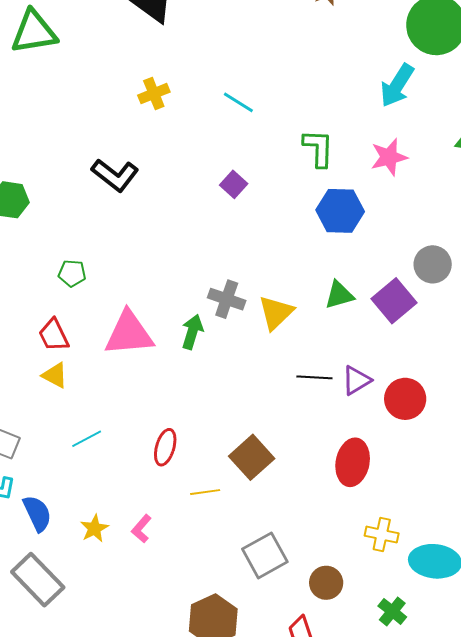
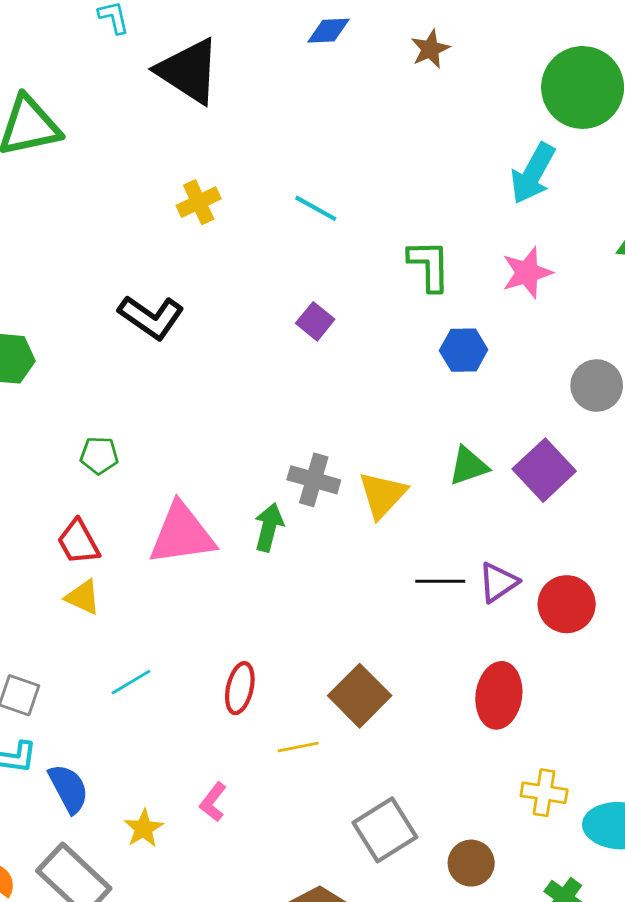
blue hexagon: (340, 211) -> (464, 350), size x0.7
gray circle: (433, 264) -> (597, 386), moved
yellow star: (94, 528) -> (144, 828), moved

